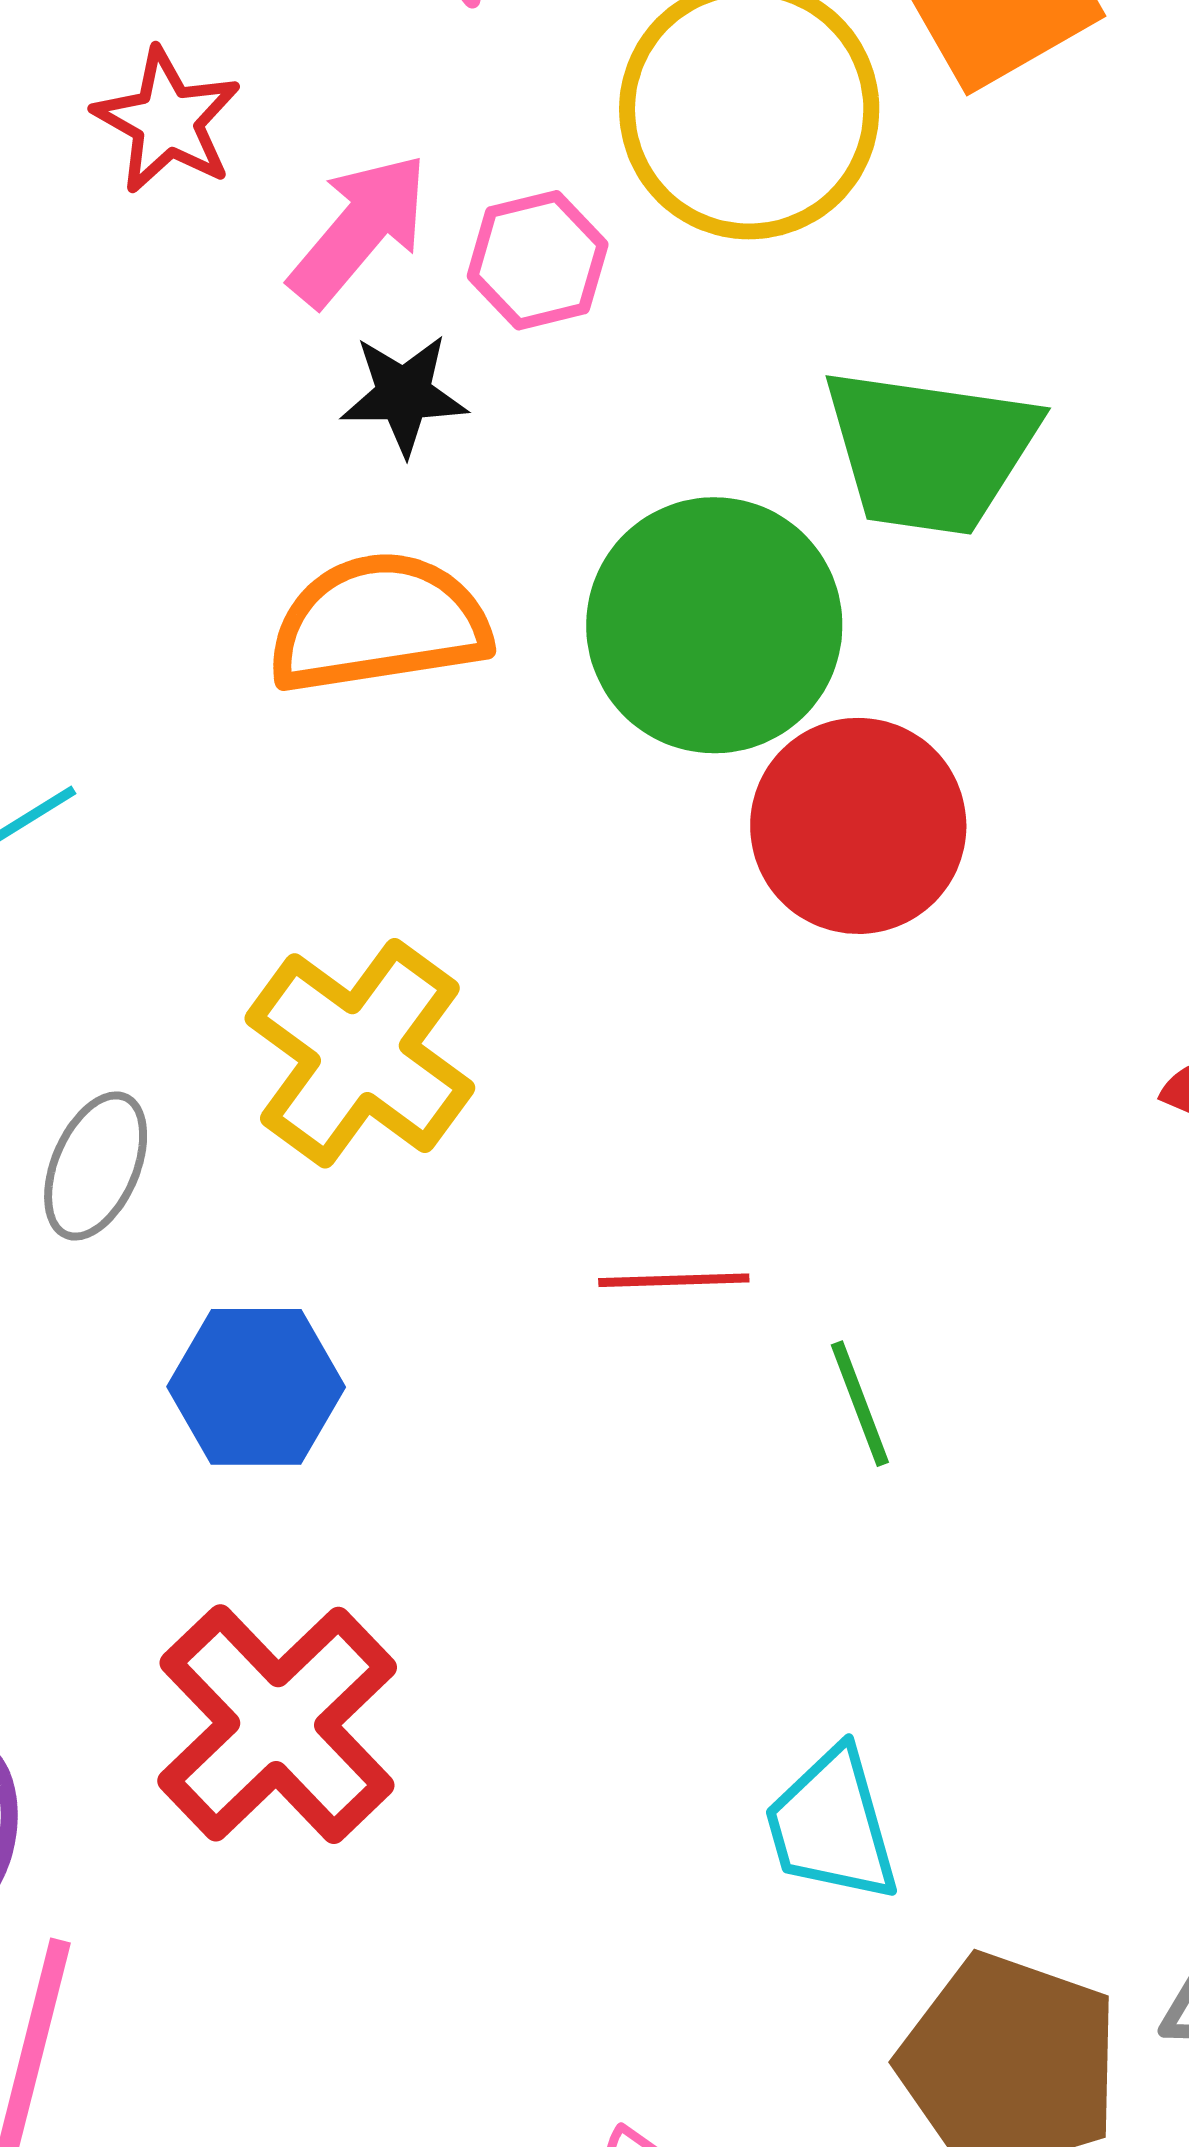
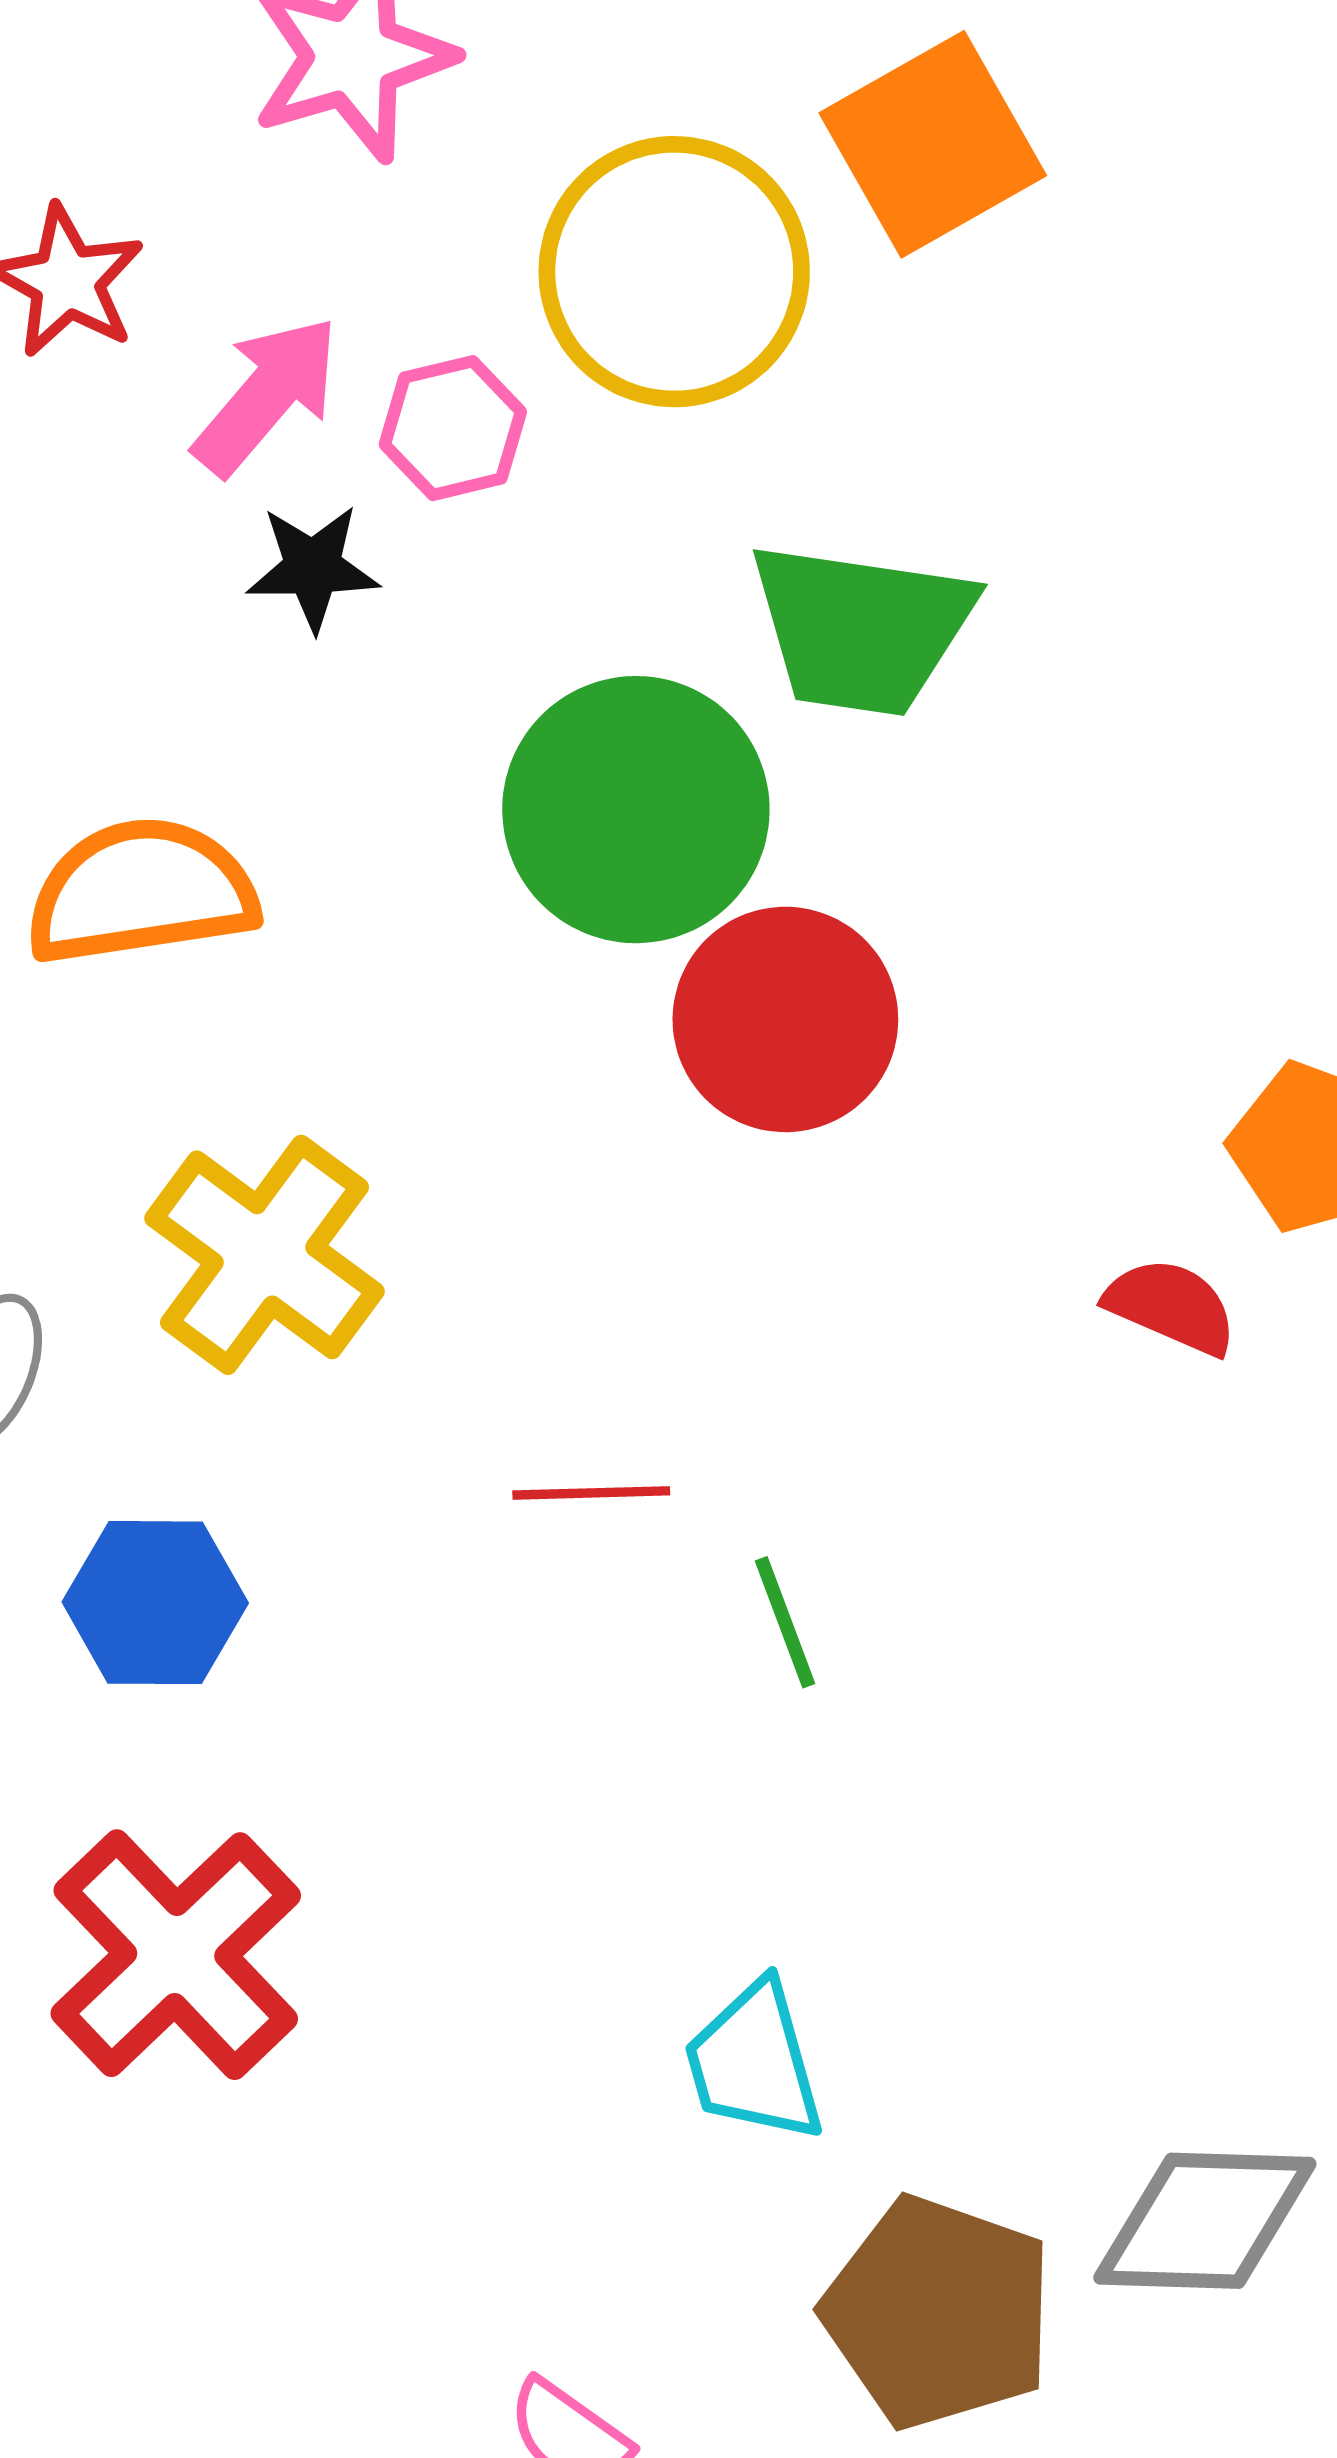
orange semicircle: (379, 623) -> (141, 892), moved

